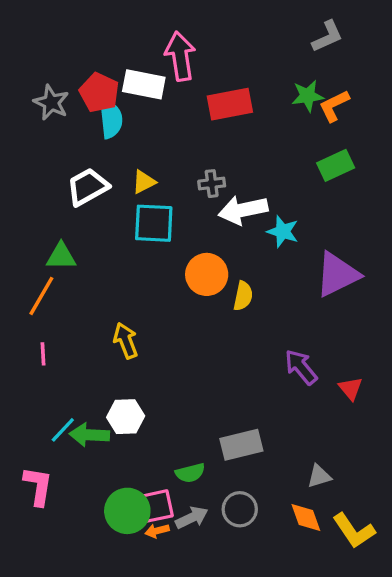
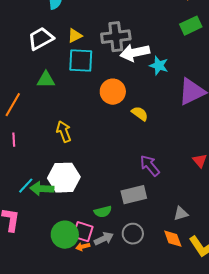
gray cross: (212, 184) -> (116, 37), size x1.8
green triangle: (61, 256) -> (46, 80), moved
yellow semicircle: (243, 296) -> (140, 114), moved, turned -66
purple arrow: (301, 367) -> (150, 166), moved
white hexagon: (126, 417) -> (64, 178), size x1.4
pink square: (157, 506) -> (83, 232), turned 30

